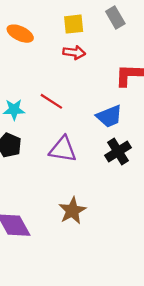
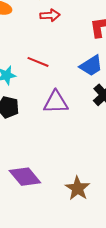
brown star: (72, 211) -> (78, 188), moved

